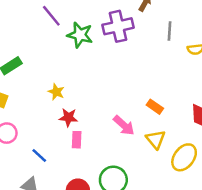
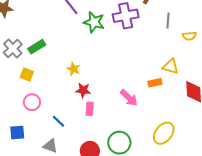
orange rectangle: (155, 107) -> (155, 83), turned -48
yellow triangle: (156, 139) -> (171, 66), moved, turned -36
yellow ellipse: (184, 157) -> (164, 133), moved

